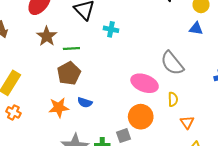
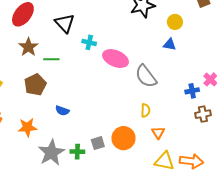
brown pentagon: (69, 73) -> (35, 85), moved
pink ellipse: (145, 83) -> (116, 59), moved
orange star: (59, 107) -> (27, 127), moved
orange circle: (141, 117) -> (123, 138), moved

